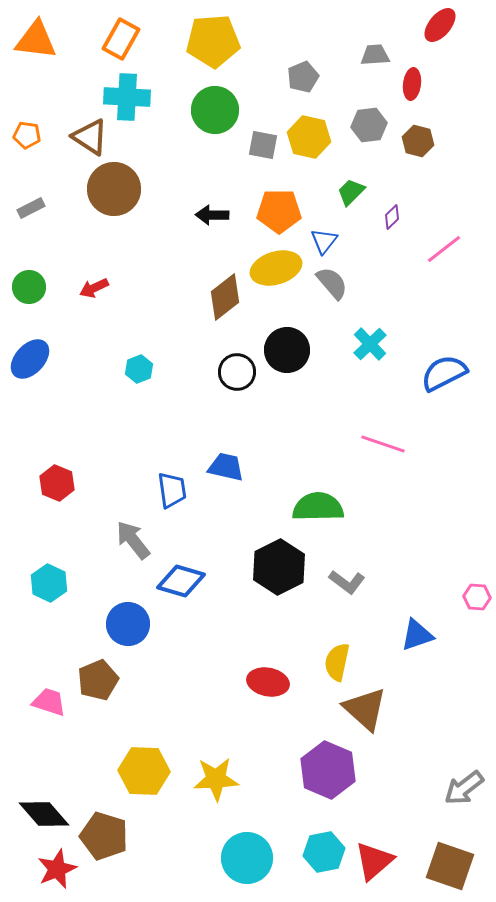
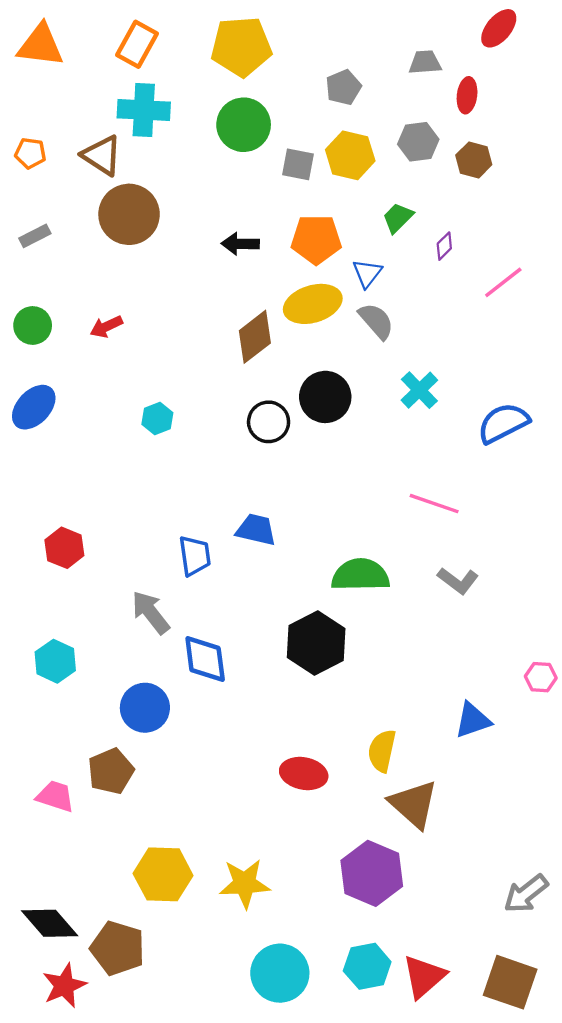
blue diamond: (181, 581) -> (205, 659), turned 66
gray L-shape: (347, 582) -> (458, 581), moved

